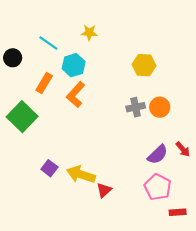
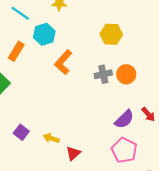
orange L-shape: (76, 95) -> (63, 62), moved
yellow arrow: (81, 174) -> (51, 138), size x0.6

